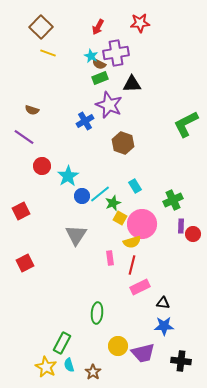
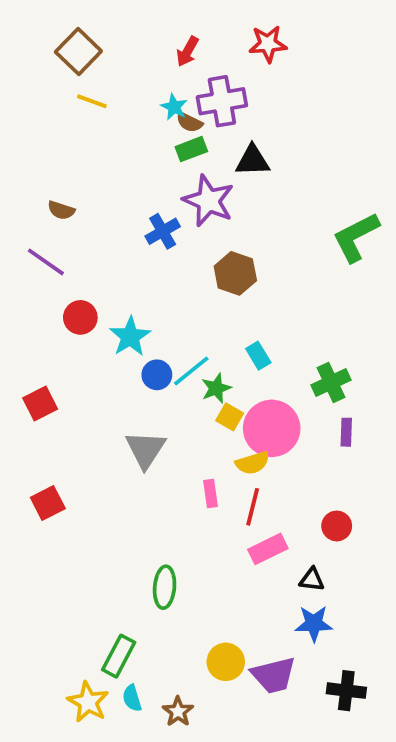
red circle: (193, 234) -> (337, 526), moved
green ellipse: (97, 313) -> (165, 587), moved

